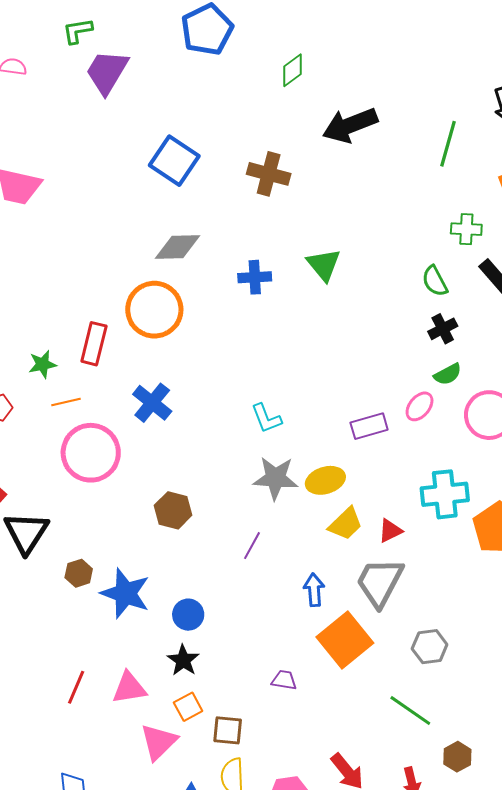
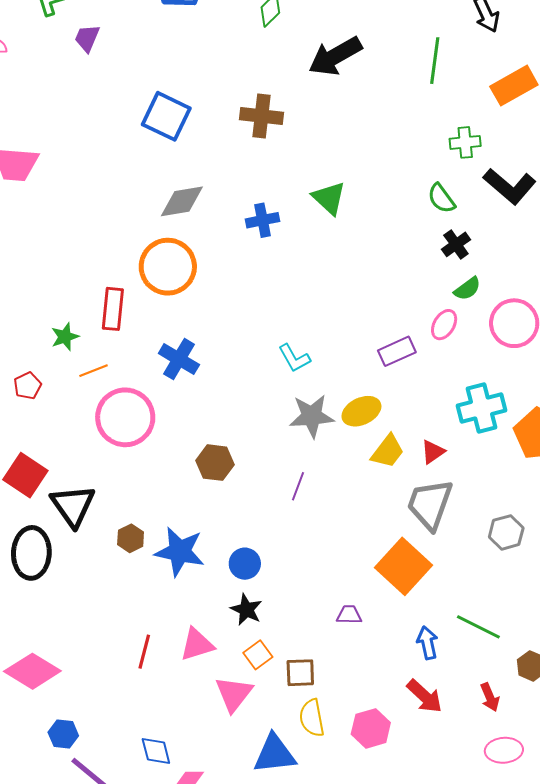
purple trapezoid: (107, 72) -> (87, 38), size x0.6
blue arrow: (314, 590) -> (427, 643), moved
gray hexagon: (430, 647) -> (506, 532), moved

